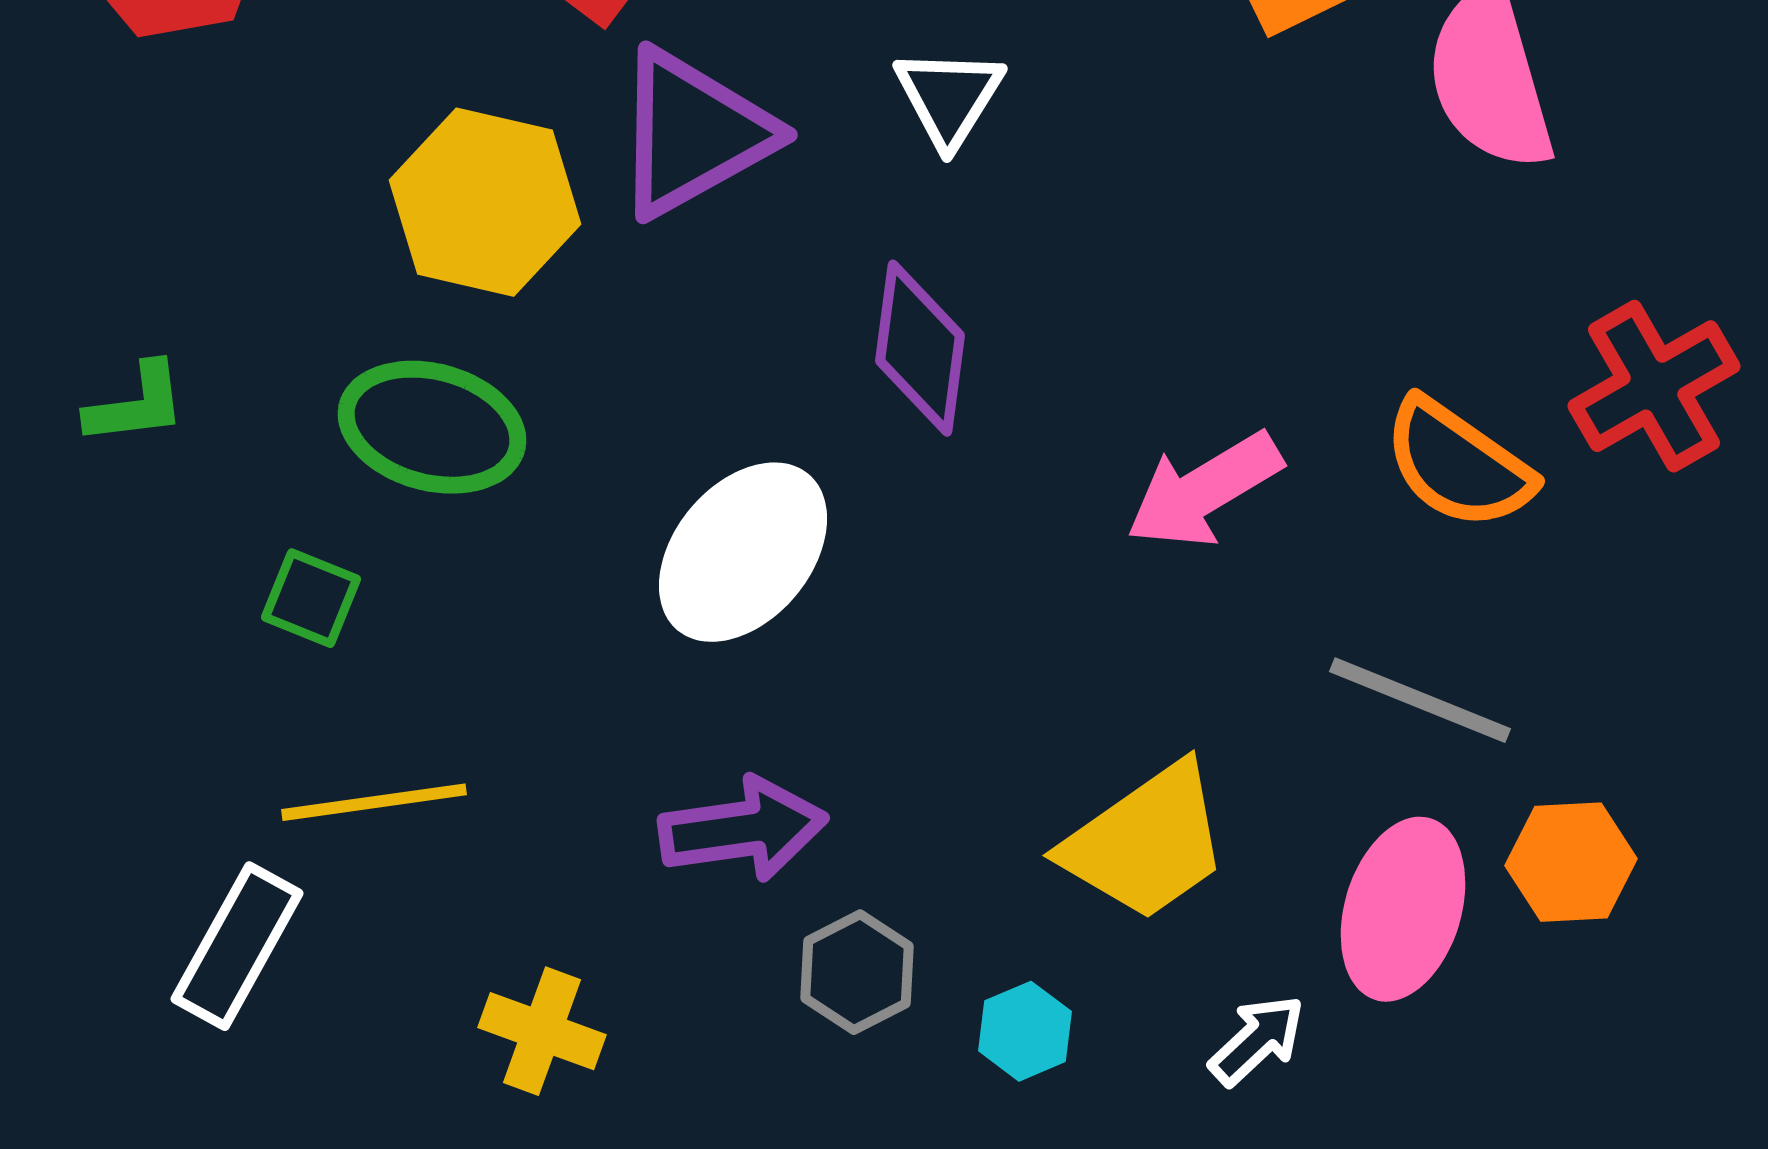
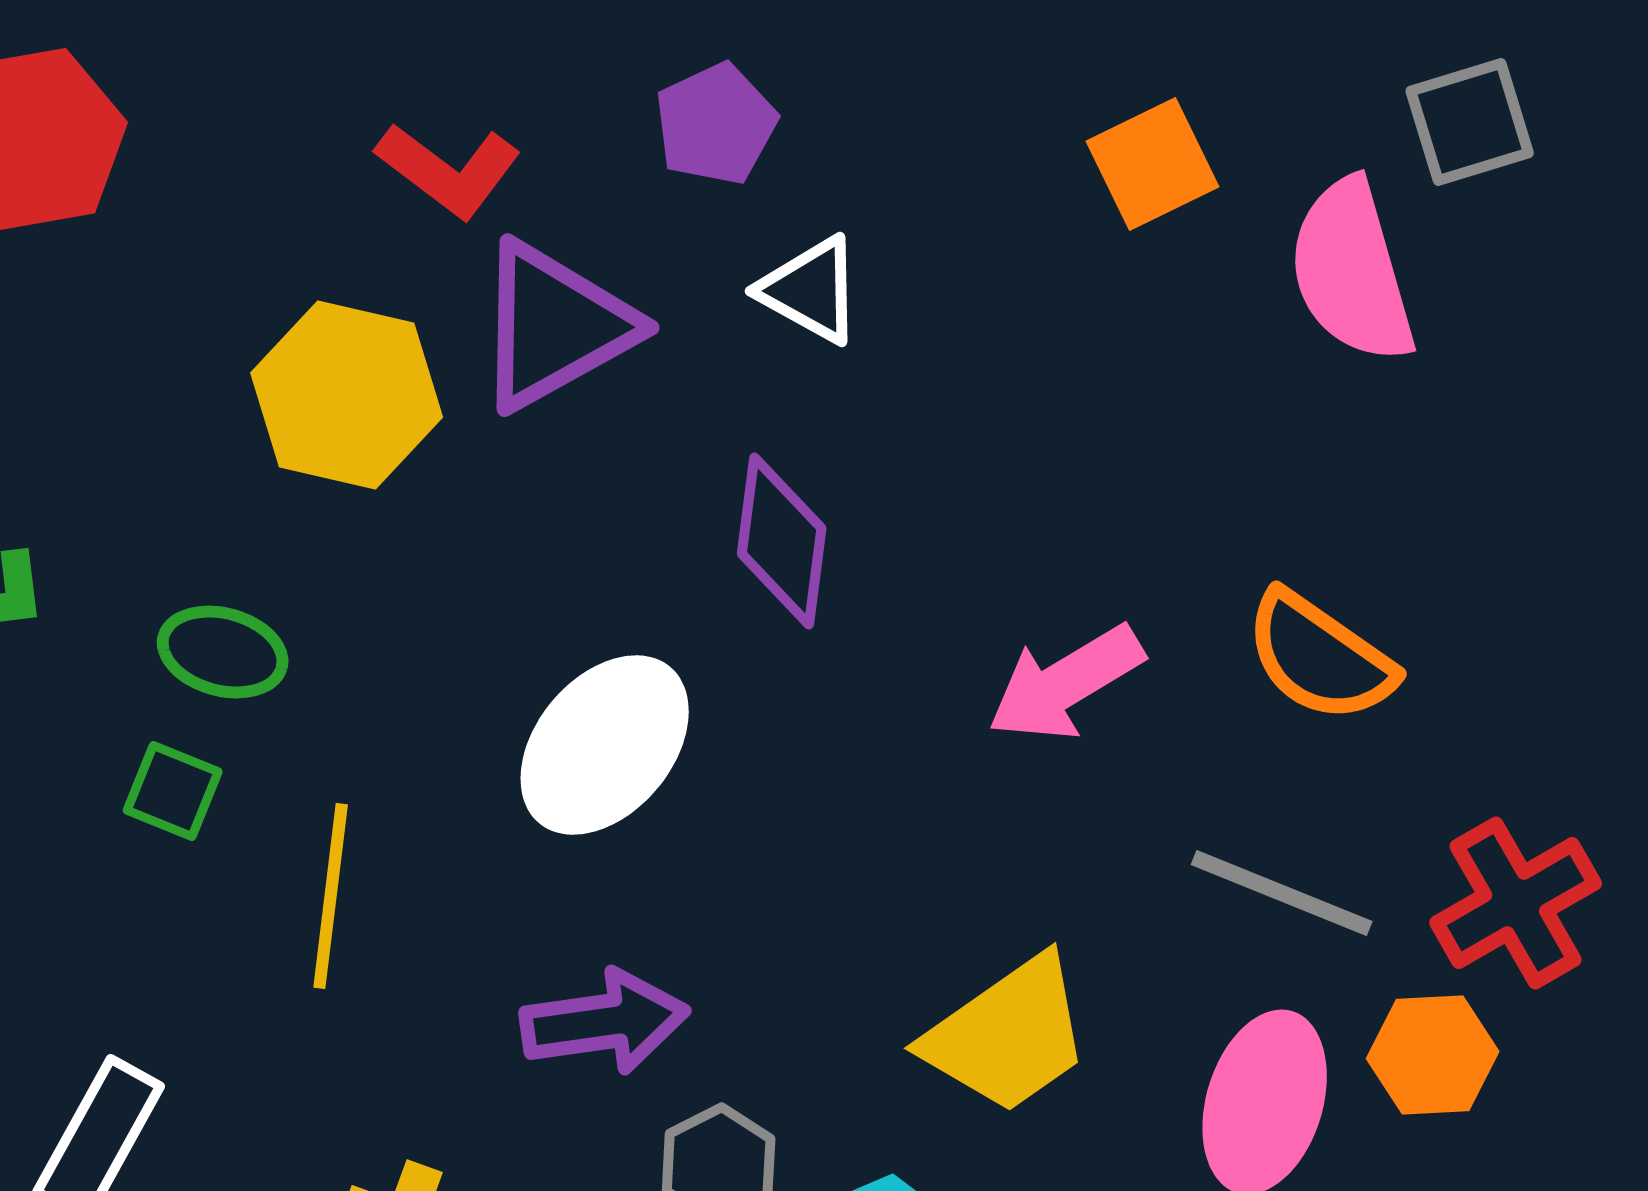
white triangle: (949, 97) -> (811, 290), turned -33
red cross: (1654, 386) -> (1516, 903), moved
green ellipse: (432, 427) -> (223, 652), moved, size x0.7
yellow line: (374, 802) -> (331, 896), moved, turned -75

